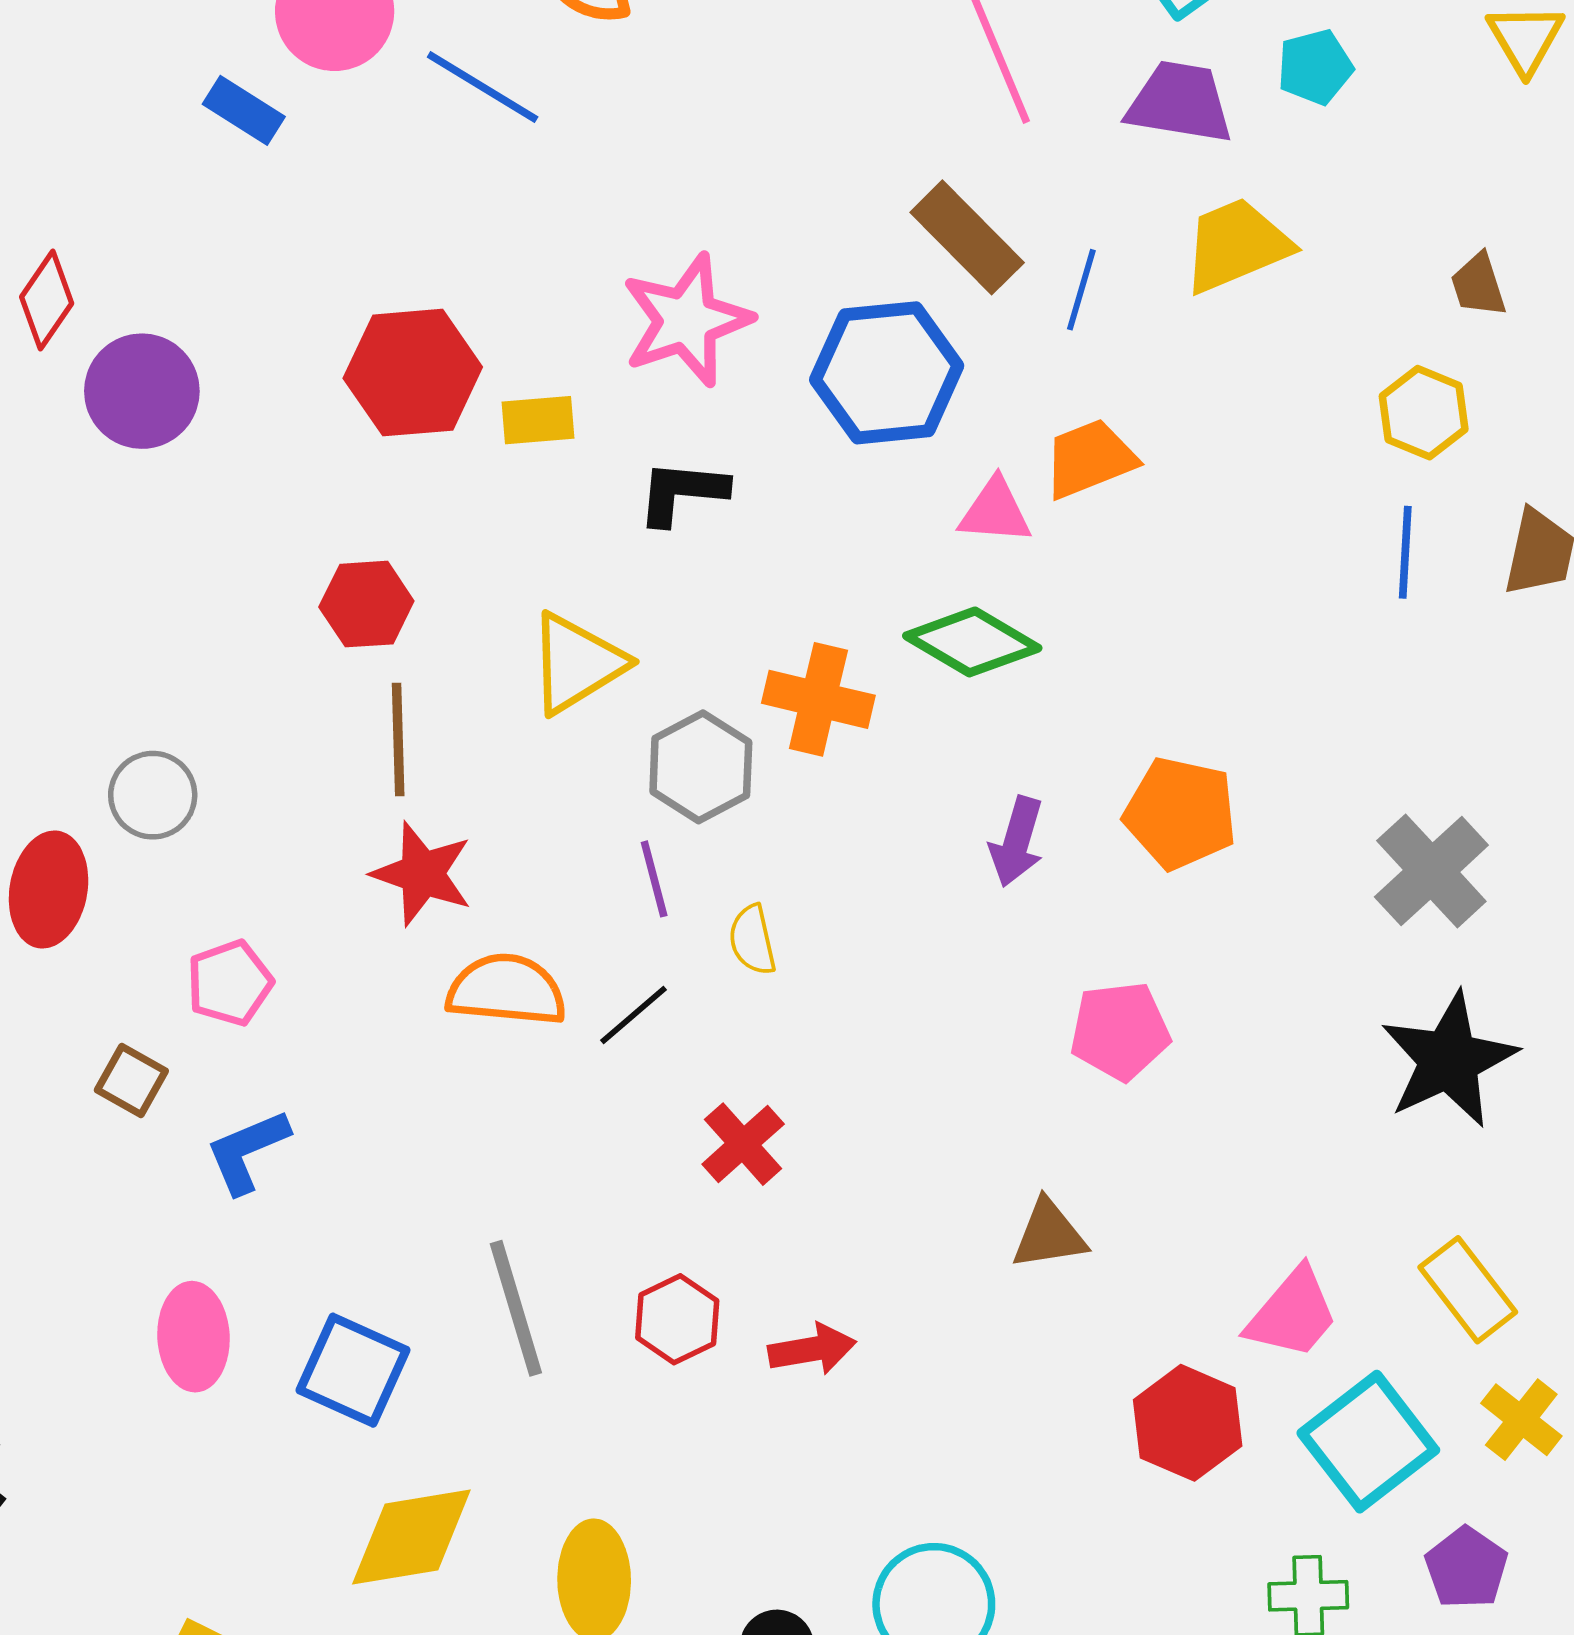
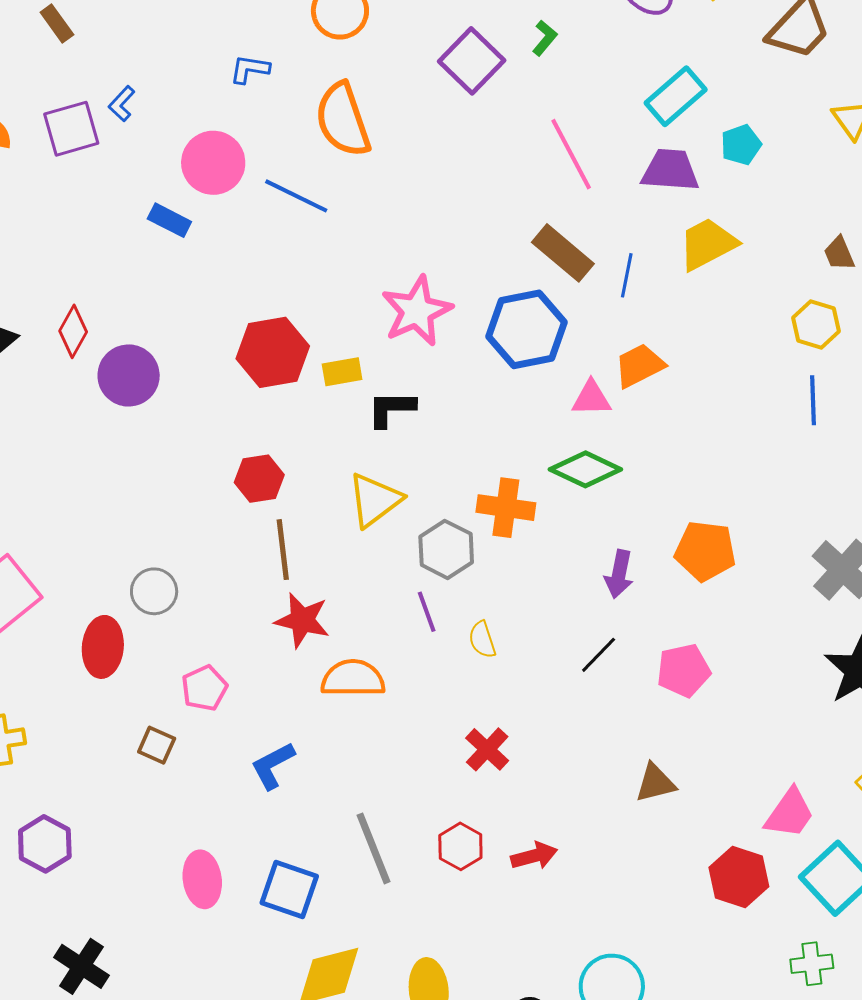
black L-shape: (682, 492) -> (391, 409), moved
black line: (634, 1015) -> (599, 655), moved
blue L-shape: (247, 1151) -> (273, 766), moved

